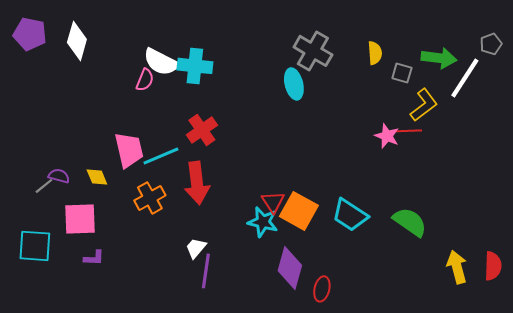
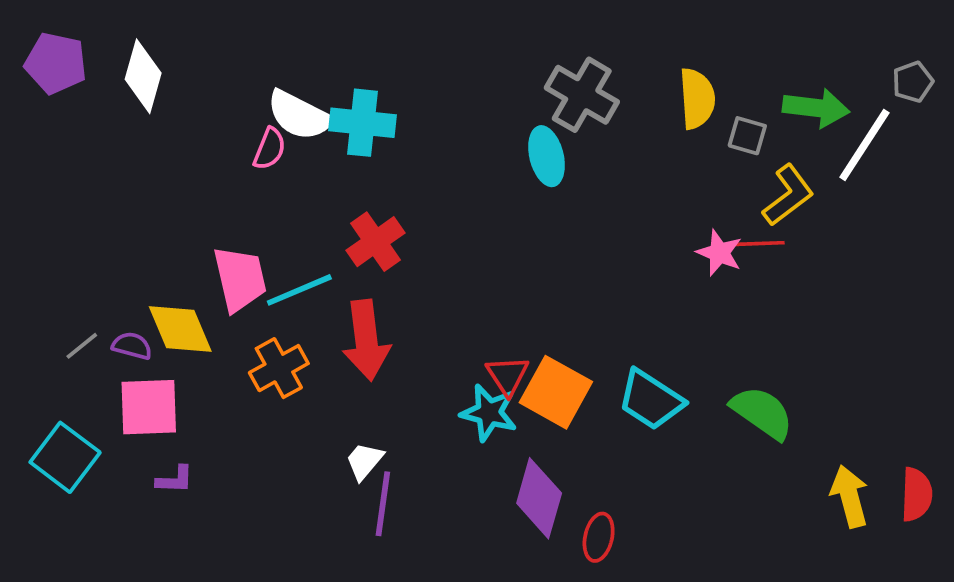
yellow semicircle: (375, 53) -> (697, 99), size x1.4
purple semicircle: (59, 176) -> (132, 346), moved
yellow diamond: (97, 177) -> (180, 329), size x1.6
cyan square: (35, 246) -> (65, 457), turned 33

